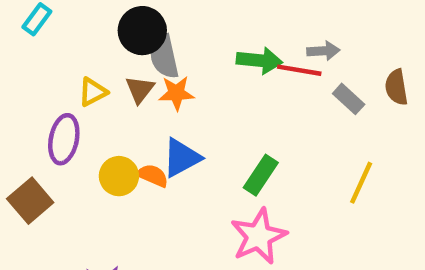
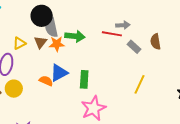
green arrow: (259, 60) -> (75, 36), moved
green rectangle: (261, 175) -> (84, 79), moved, turned -30
yellow circle: (119, 176) -> (14, 89), moved

